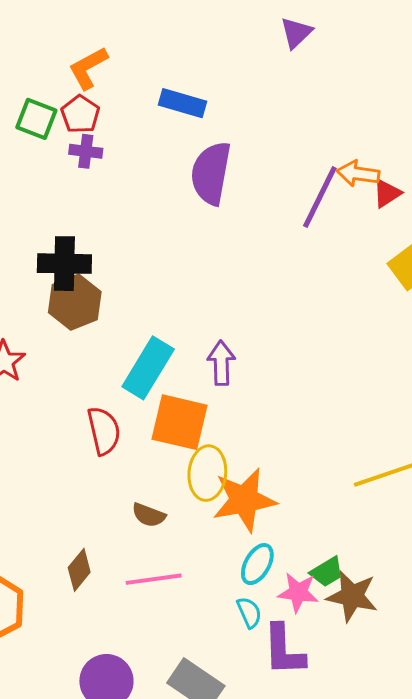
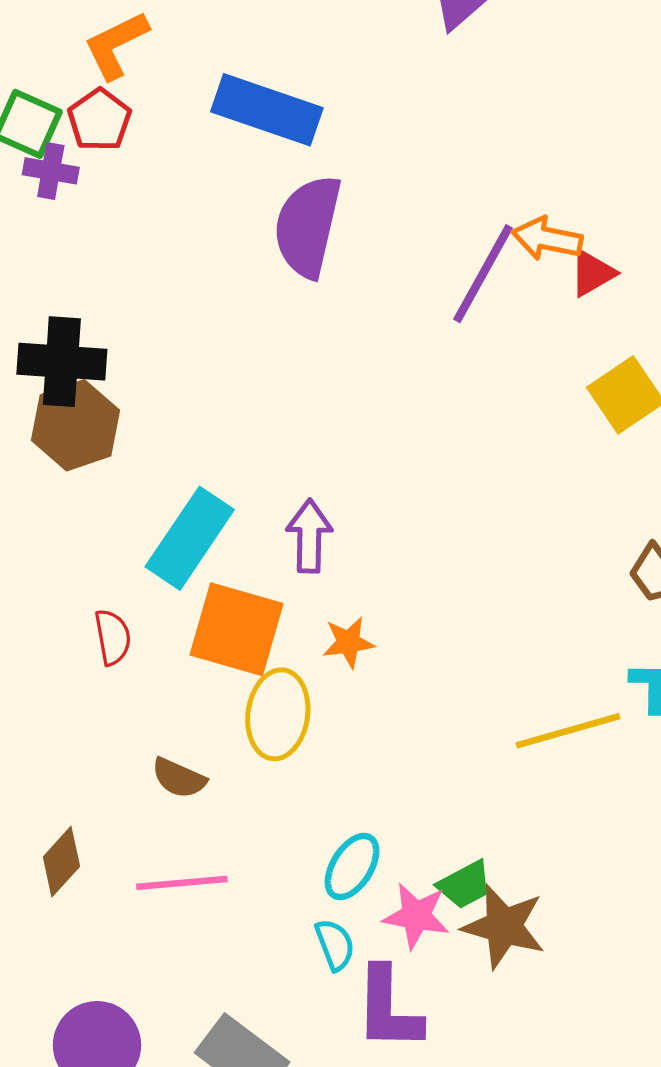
blue rectangle: (183, 103) -> (267, 110), size x1.4
purple cross: (86, 151) -> (51, 171), moved
red semicircle: (104, 431) -> (113, 637), size x0.7
orange star: (244, 500) -> (348, 642), moved, size x0.5

